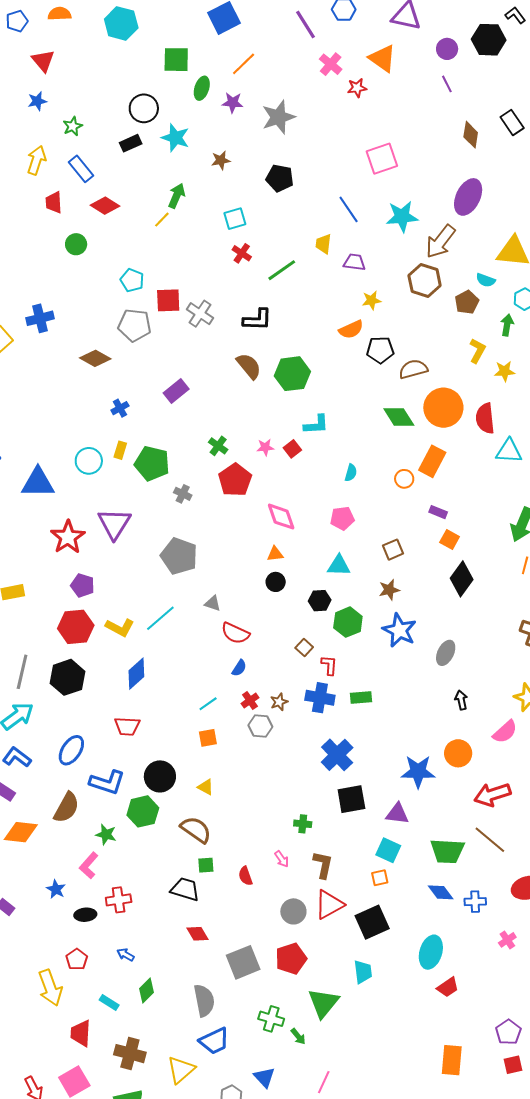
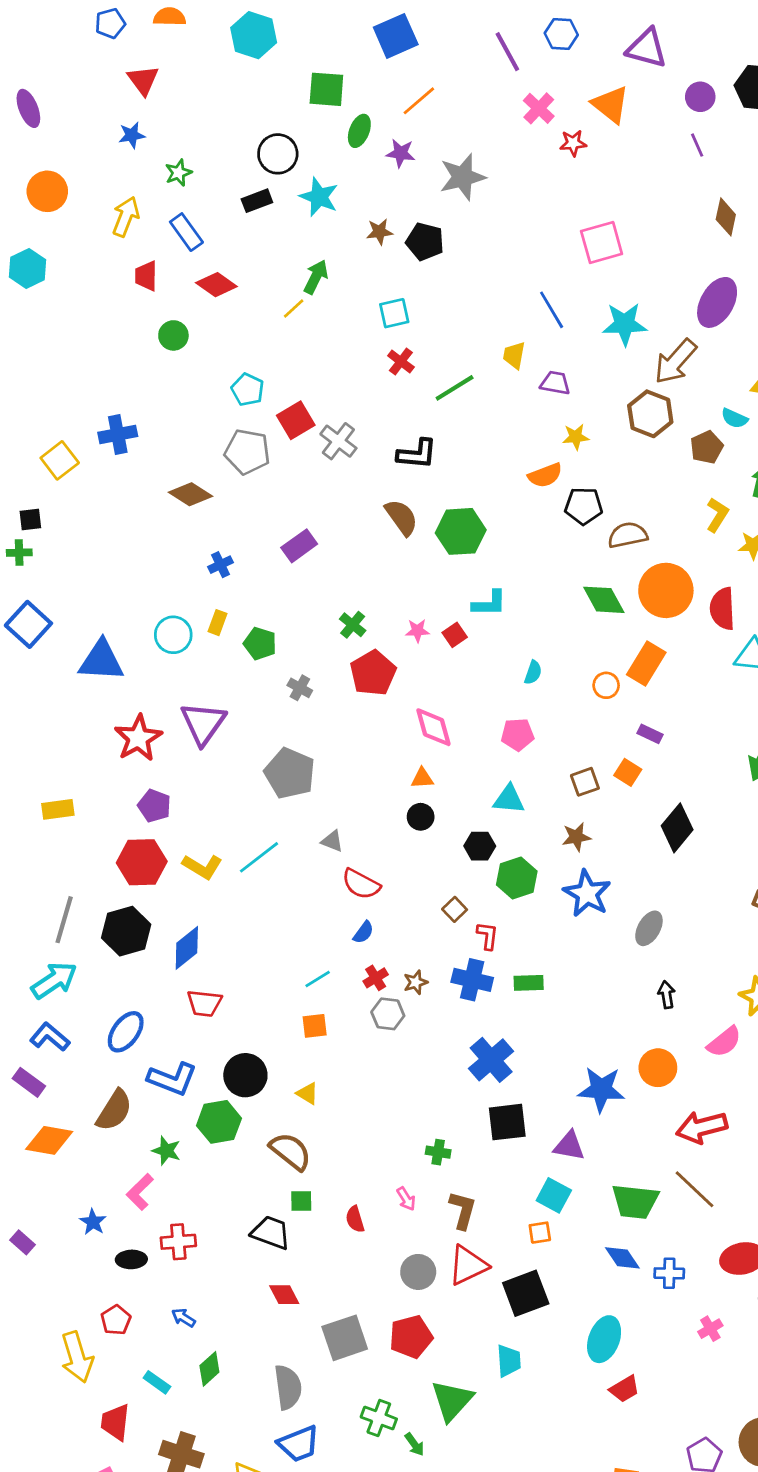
black pentagon: (280, 178) -> (425, 242), moved
red square: (168, 300) -> (296, 420), turned -32
green pentagon: (152, 463) -> (260, 644), size x0.7
orange square: (450, 539) -> (628, 772), moved
blue diamond: (136, 674) -> (187, 948), moved

